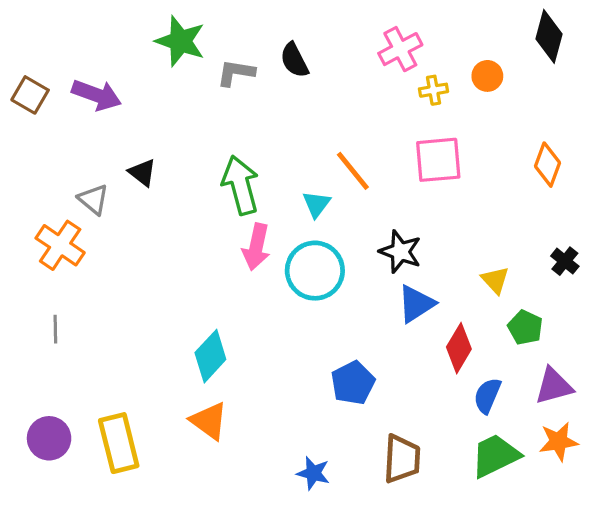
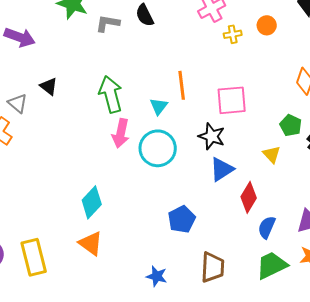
pink square: (438, 160) -> (232, 100), moved
orange line: (353, 171) -> (182, 85), turned 32
green pentagon: (525, 328) -> (291, 125), moved

